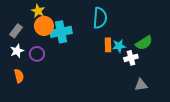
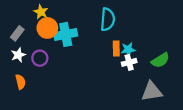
green semicircle: (144, 43) -> (160, 60), moved
white cross: (131, 58) -> (129, 62), moved
gray triangle: (141, 85) -> (152, 91), size x1.5

